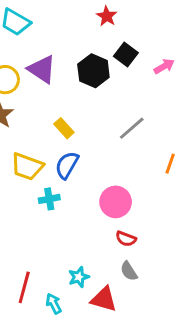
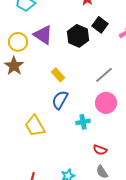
yellow trapezoid: (27, 167) -> (35, 126), moved, turned 40
cyan cross: (49, 199) -> (83, 122), moved
pink circle: (116, 202) -> (106, 103), moved

